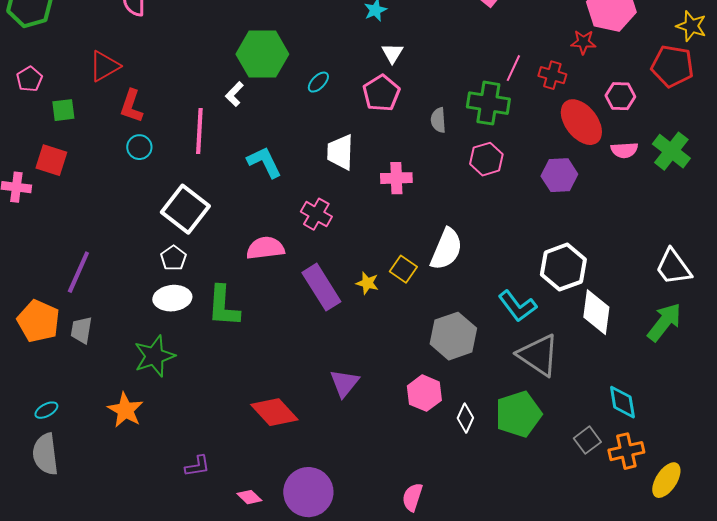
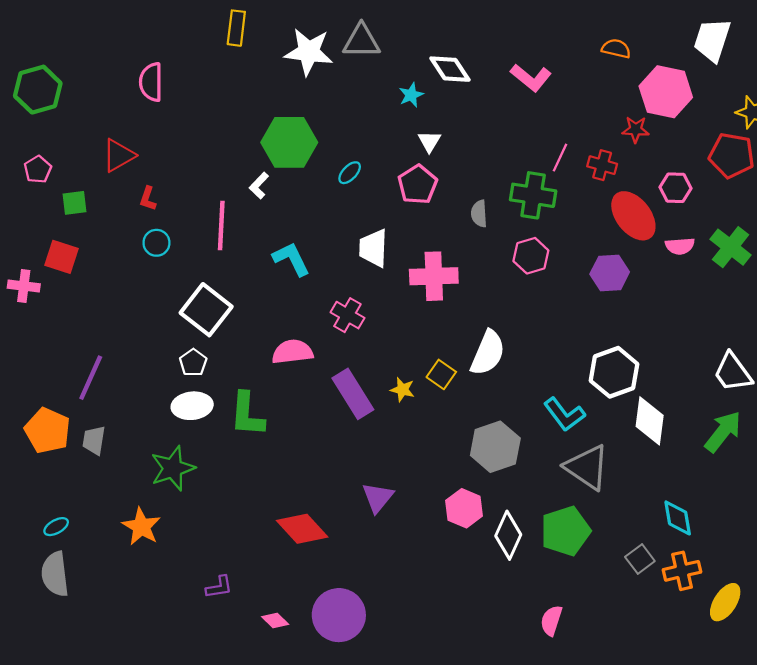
red L-shape: (131, 106) -> (148, 199), size x0.7
pink cross: (396, 178) -> (434, 276), size x1.4
white diamond: (465, 418) -> (508, 535), size x1.5
pink semicircle: (412, 497) -> (551, 620), moved

